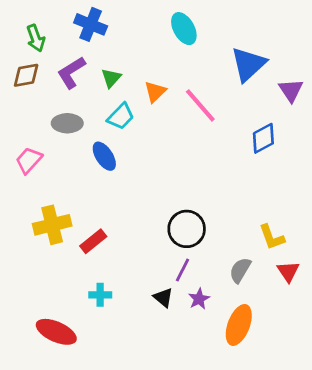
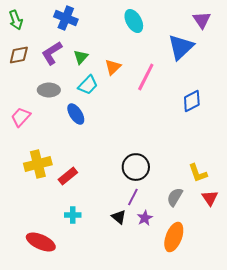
green arrow: (36, 38) -> (16, 20), moved
purple triangle: (291, 90) -> (202, 20), moved
pink line: (200, 105) -> (146, 77), turned 68

